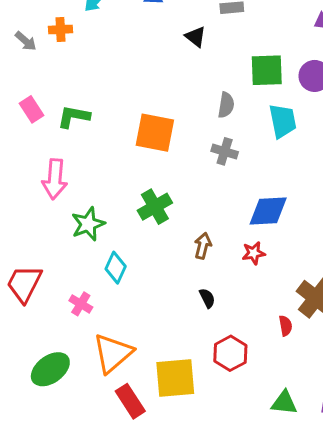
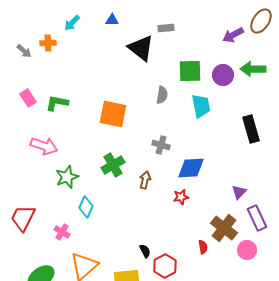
black triangle: (196, 37) -> (141, 48), size x1.8
gray cross: (225, 151) -> (161, 145), moved
pink arrow: (55, 179) -> (44, 146), turned -76
brown arrow: (203, 246) -> (145, 180), moved
black semicircle: (207, 298) -> (145, 251), moved

